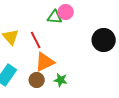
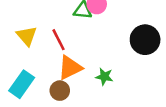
green star: (61, 80) -> (104, 77), moved

